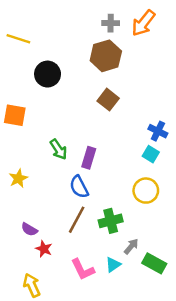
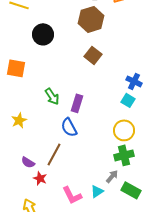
brown line: (77, 220) -> (54, 154), moved
green cross: (111, 221) -> (124, 155), moved

